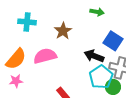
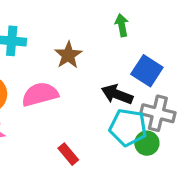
green arrow: (97, 12) -> (122, 25), turned -112
cyan pentagon: (101, 77) -> (128, 127), turned -30

